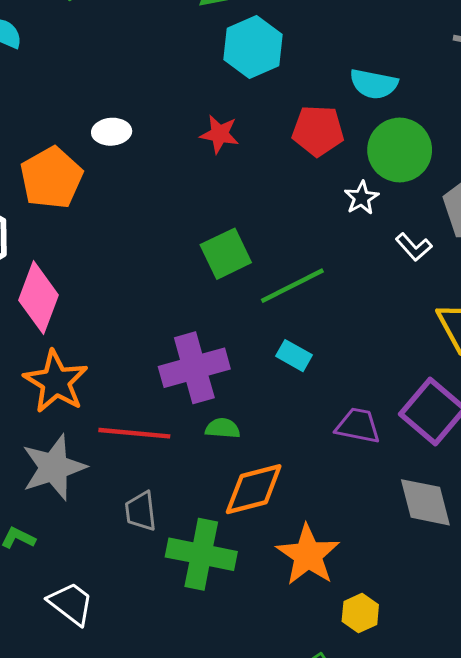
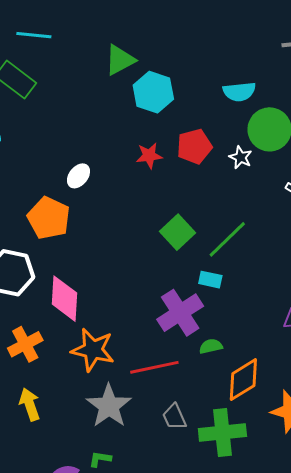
red pentagon: (318, 131) -> (194, 146), moved
white ellipse: (112, 132) -> (78, 176), turned -30
white star: (362, 198) -> (241, 157), moved
cyan rectangle: (294, 356) -> (210, 280), moved

